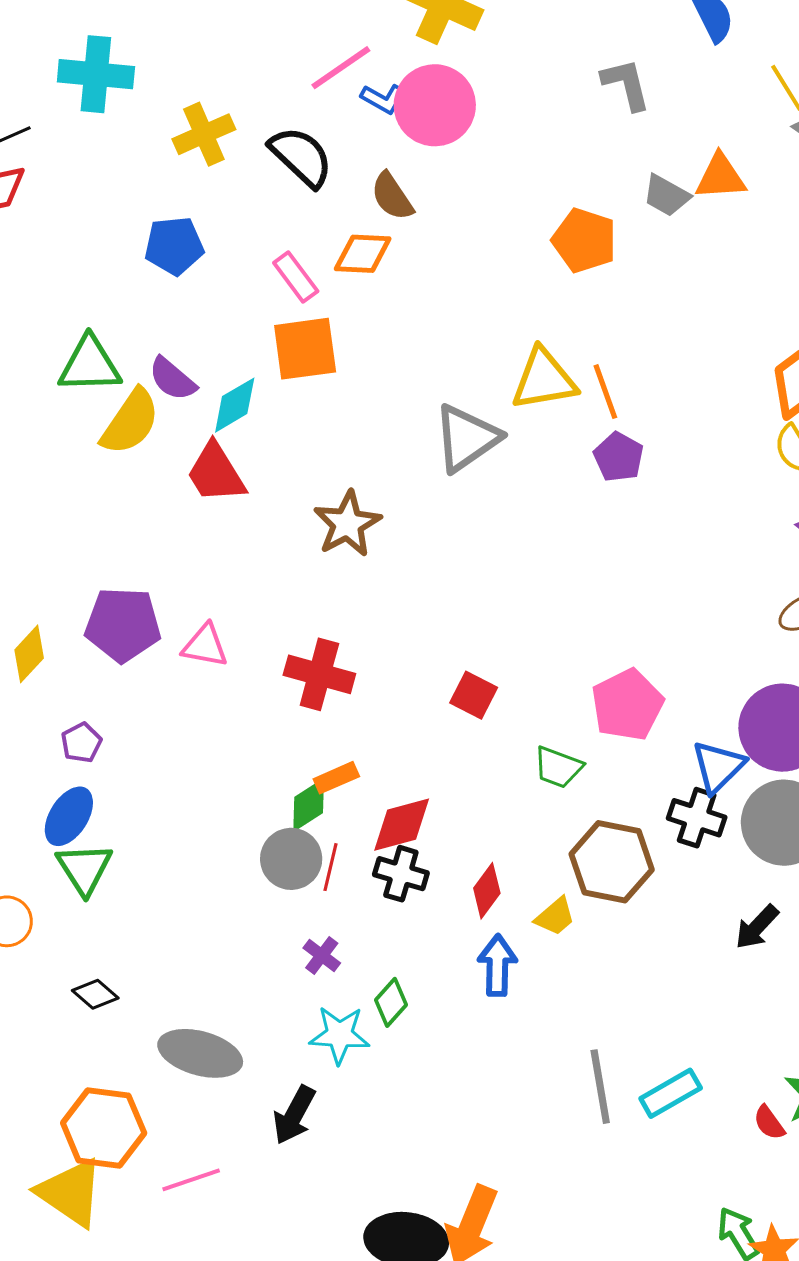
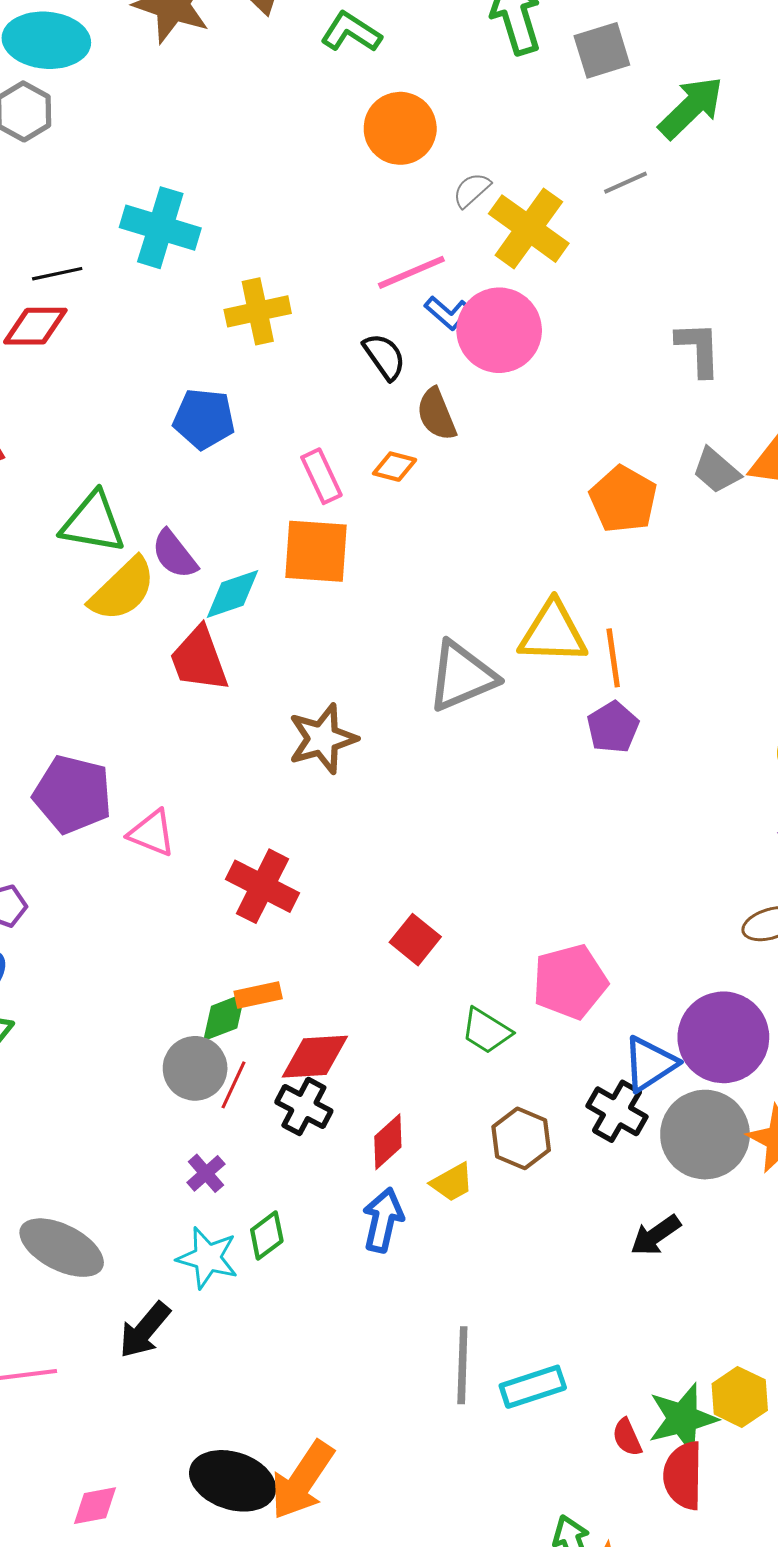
black semicircle: (301, 157) -> (384, 357), moved, size x0.7
orange diamond: (363, 254) -> (395, 467), size x0.7
brown hexagon: (612, 862) -> (521, 1138), size x0.7

